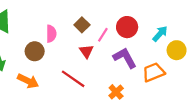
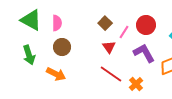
pink semicircle: (51, 34) -> (57, 23), moved
red line: (73, 79) -> (111, 74), moved

